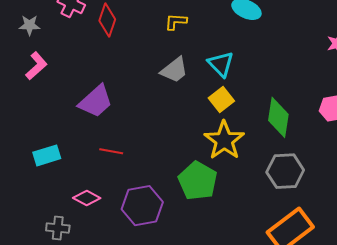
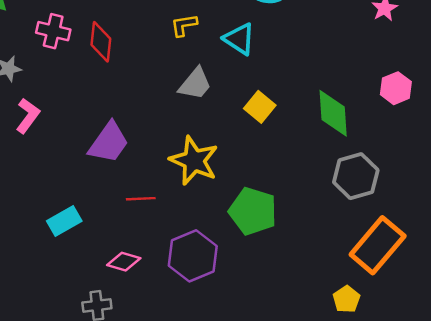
cyan triangle: (221, 64) -> (239, 39), moved
yellow star: (224, 140) -> (194, 161), moved

